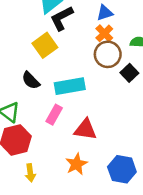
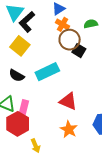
black square: (129, 73) -> (79, 51), moved
pink rectangle: (54, 115) -> (24, 108), moved
red triangle: (85, 129) -> (68, 101), turned 30

